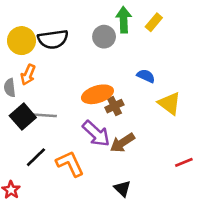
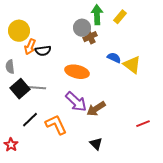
black semicircle: (53, 39) -> (43, 51), moved, size x0.7
orange arrow: (28, 75) -> (30, 47), moved
orange ellipse: (97, 94) -> (77, 72), turned 30
yellow triangle: (169, 103) -> (132, 65), moved
brown cross: (114, 106) -> (90, 37), moved

